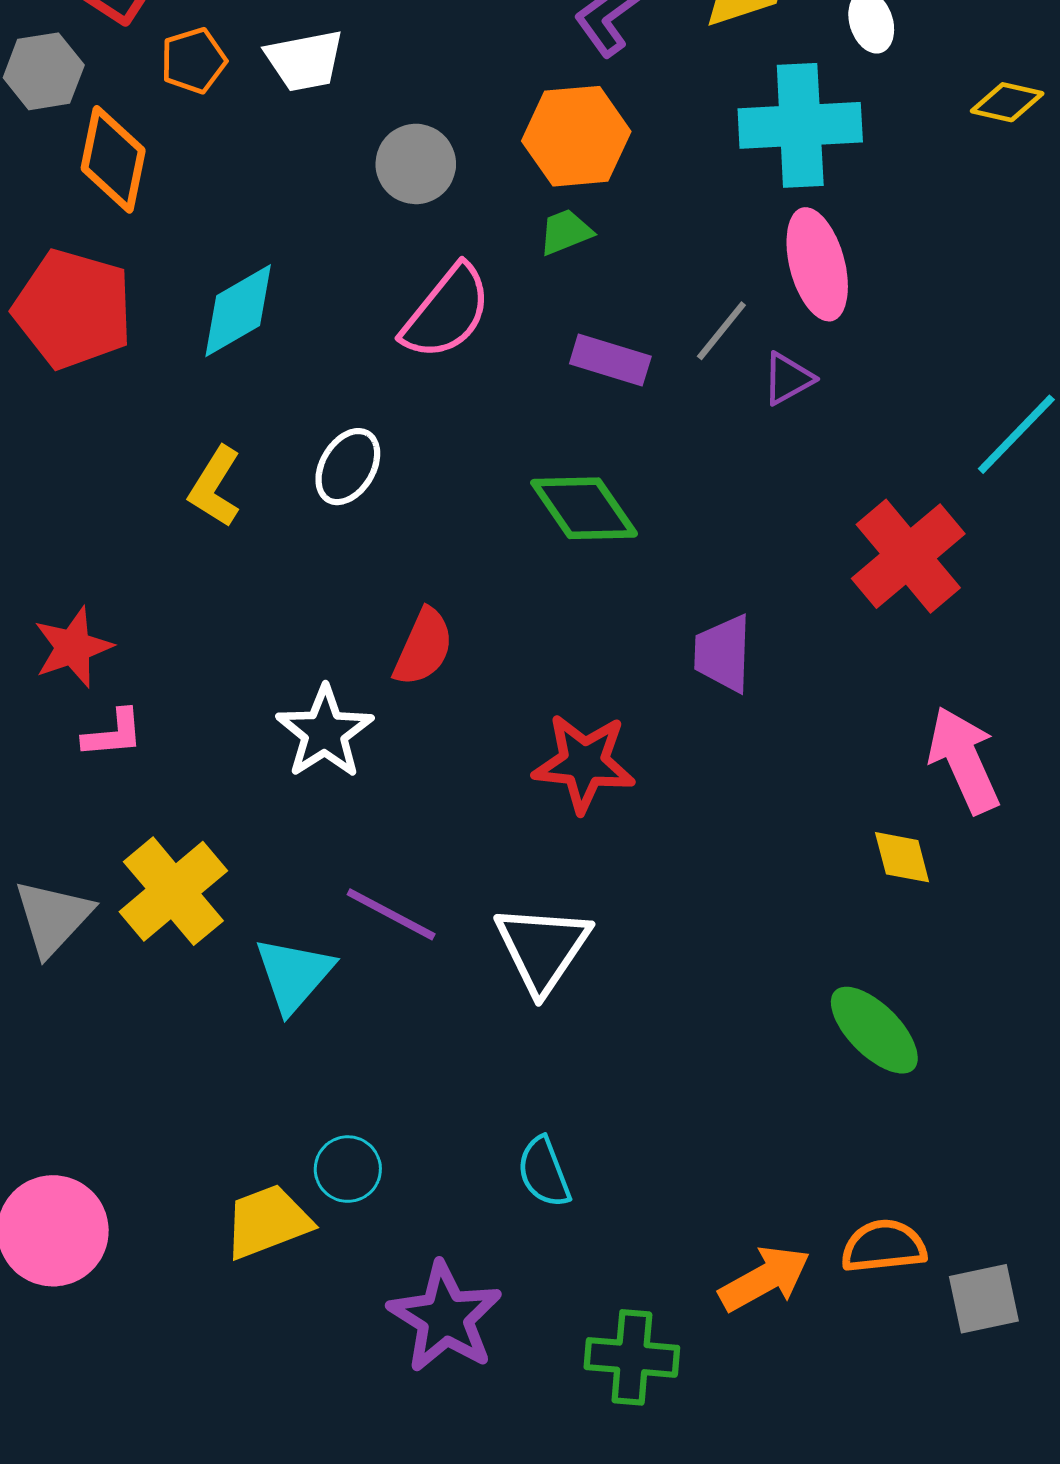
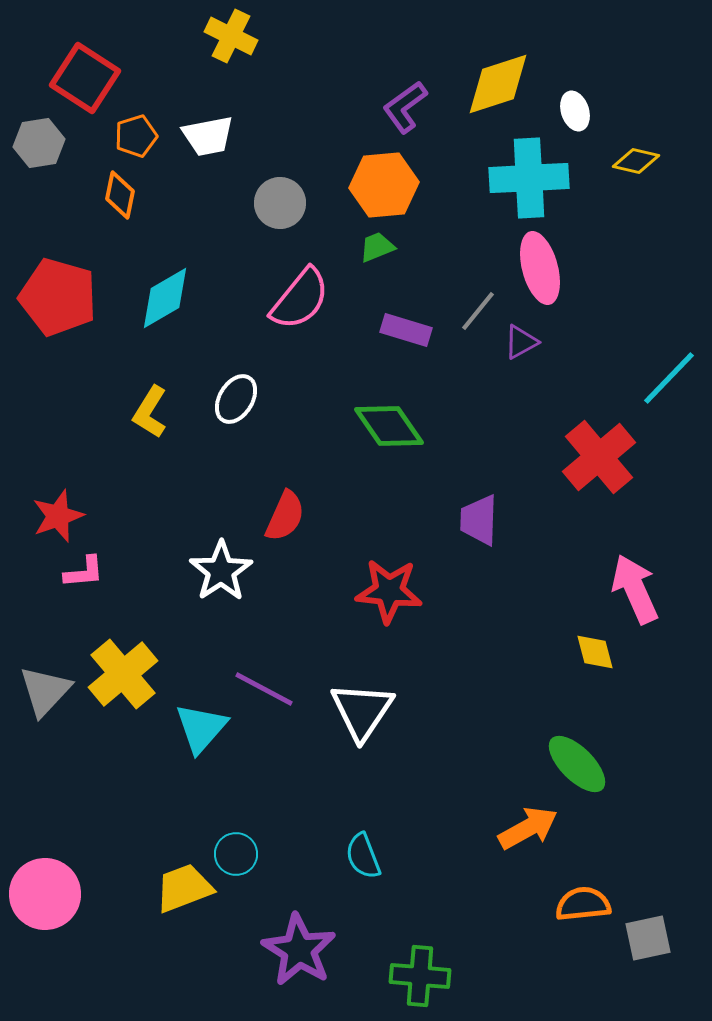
yellow diamond: (1007, 102) -> (636, 161), moved
orange diamond: (113, 159) -> (120, 195), moved, size x0.7
orange arrow: (765, 1279) -> (528, 828), moved

